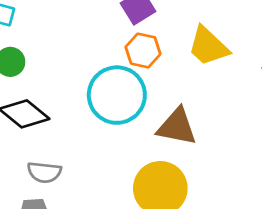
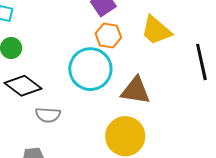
gray semicircle: (44, 172) -> (48, 115), moved

